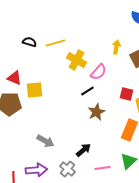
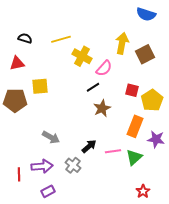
black semicircle: (29, 42) -> (25, 38), moved
yellow arrow: (116, 47) -> (122, 43), size x1.5
red triangle: (14, 78) -> (17, 63), moved, turned -35
pink line: (102, 168) -> (113, 151), moved

